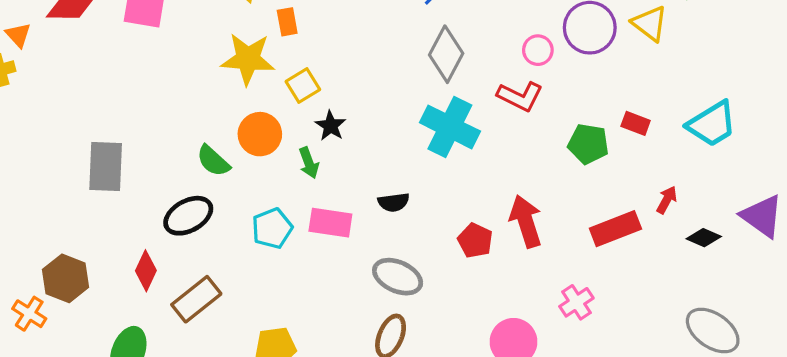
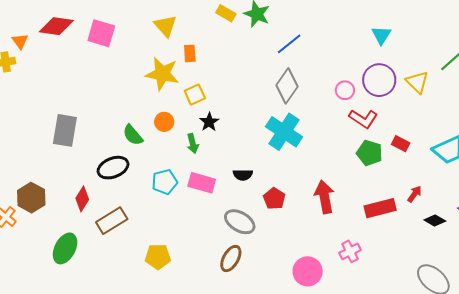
red L-shape: (520, 96) -> (363, 119), moved
orange circle: (260, 134) -> (164, 122), size x0.7
red pentagon: (475, 241) -> (274, 199), moved

